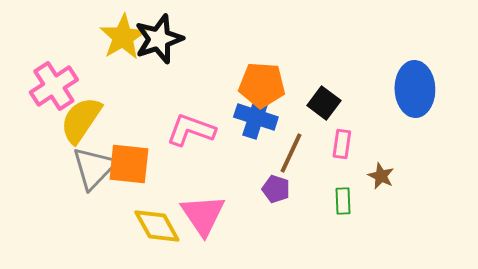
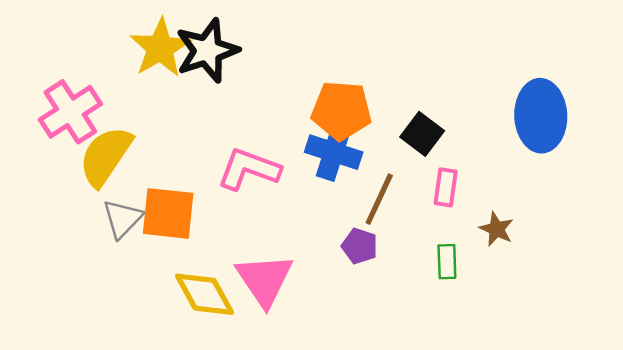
gray triangle: (94, 168) -> (122, 219), size x0.7

